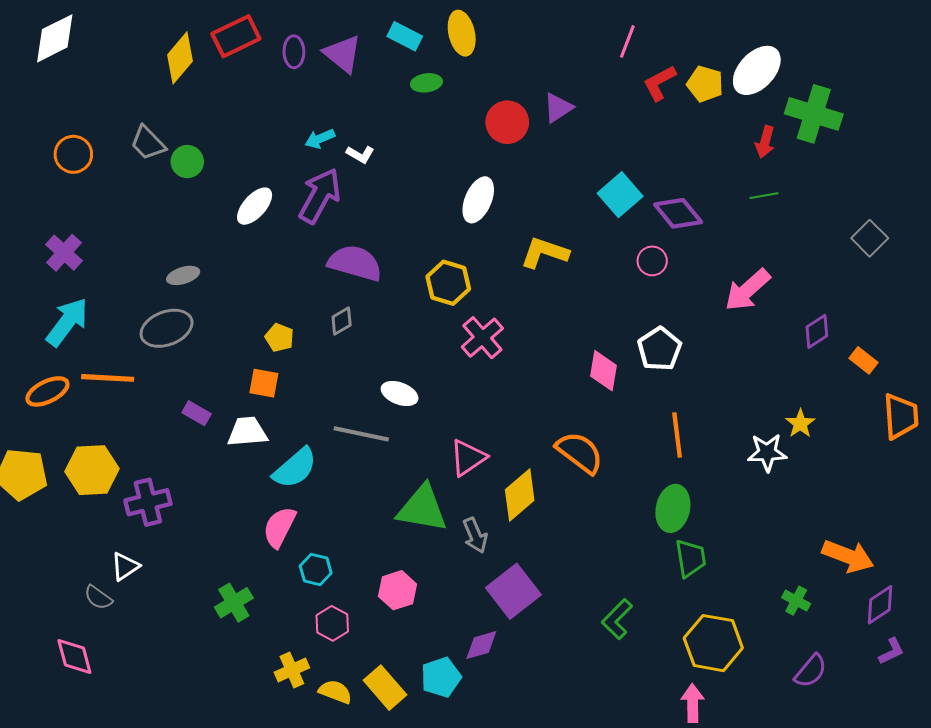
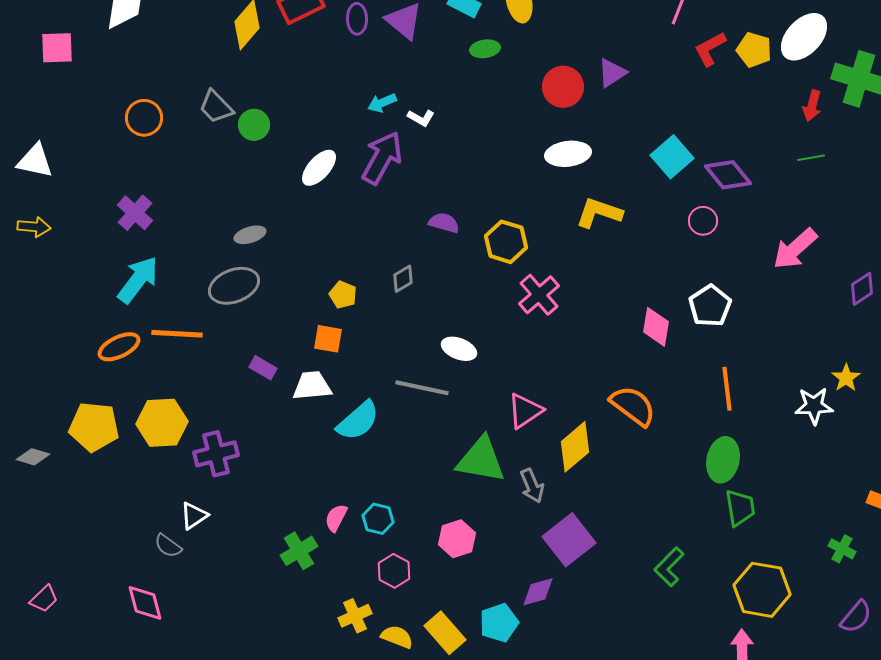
white ellipse: (478, 200) -> (568, 154), moved, turned 60
purple semicircle: (355, 263) -> (444, 223), moved, size x0.6
pink semicircle: (279, 527) -> (336, 518), moved, size x0.7

